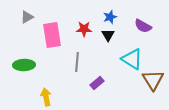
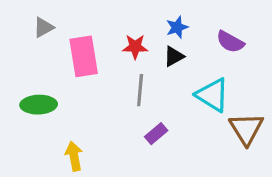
black triangle: (108, 35) -> (174, 56), turned 32
gray line: (77, 62) -> (140, 90), moved

